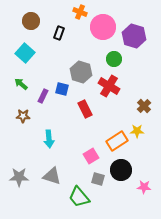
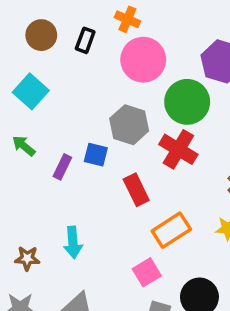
pink circle: (103, 27) -> (143, 60), moved
black rectangle: (59, 33) -> (85, 40), moved
green circle: (114, 59) -> (187, 102), size x1.6
brown star: (23, 116) -> (27, 258), moved
orange rectangle: (117, 141) -> (171, 230), moved

